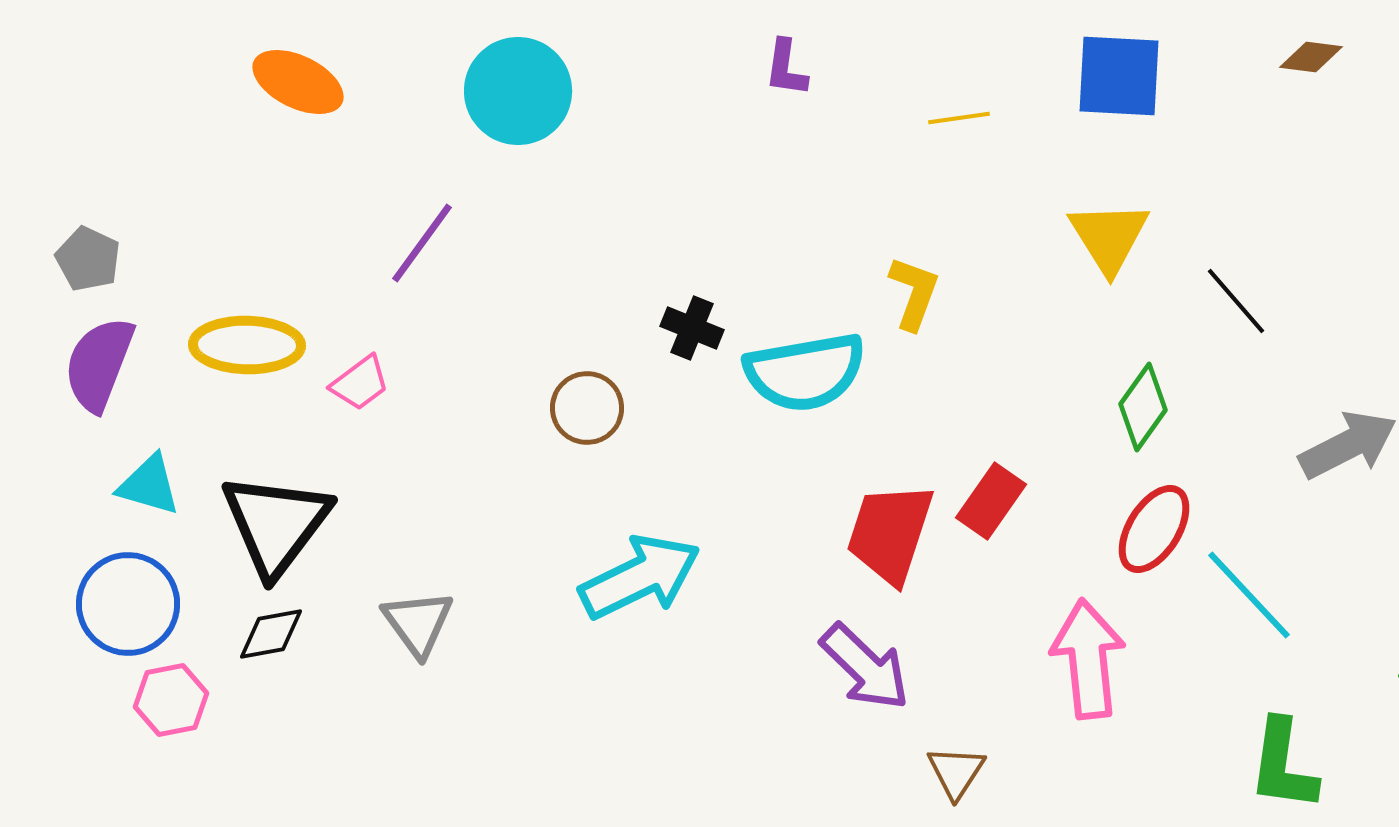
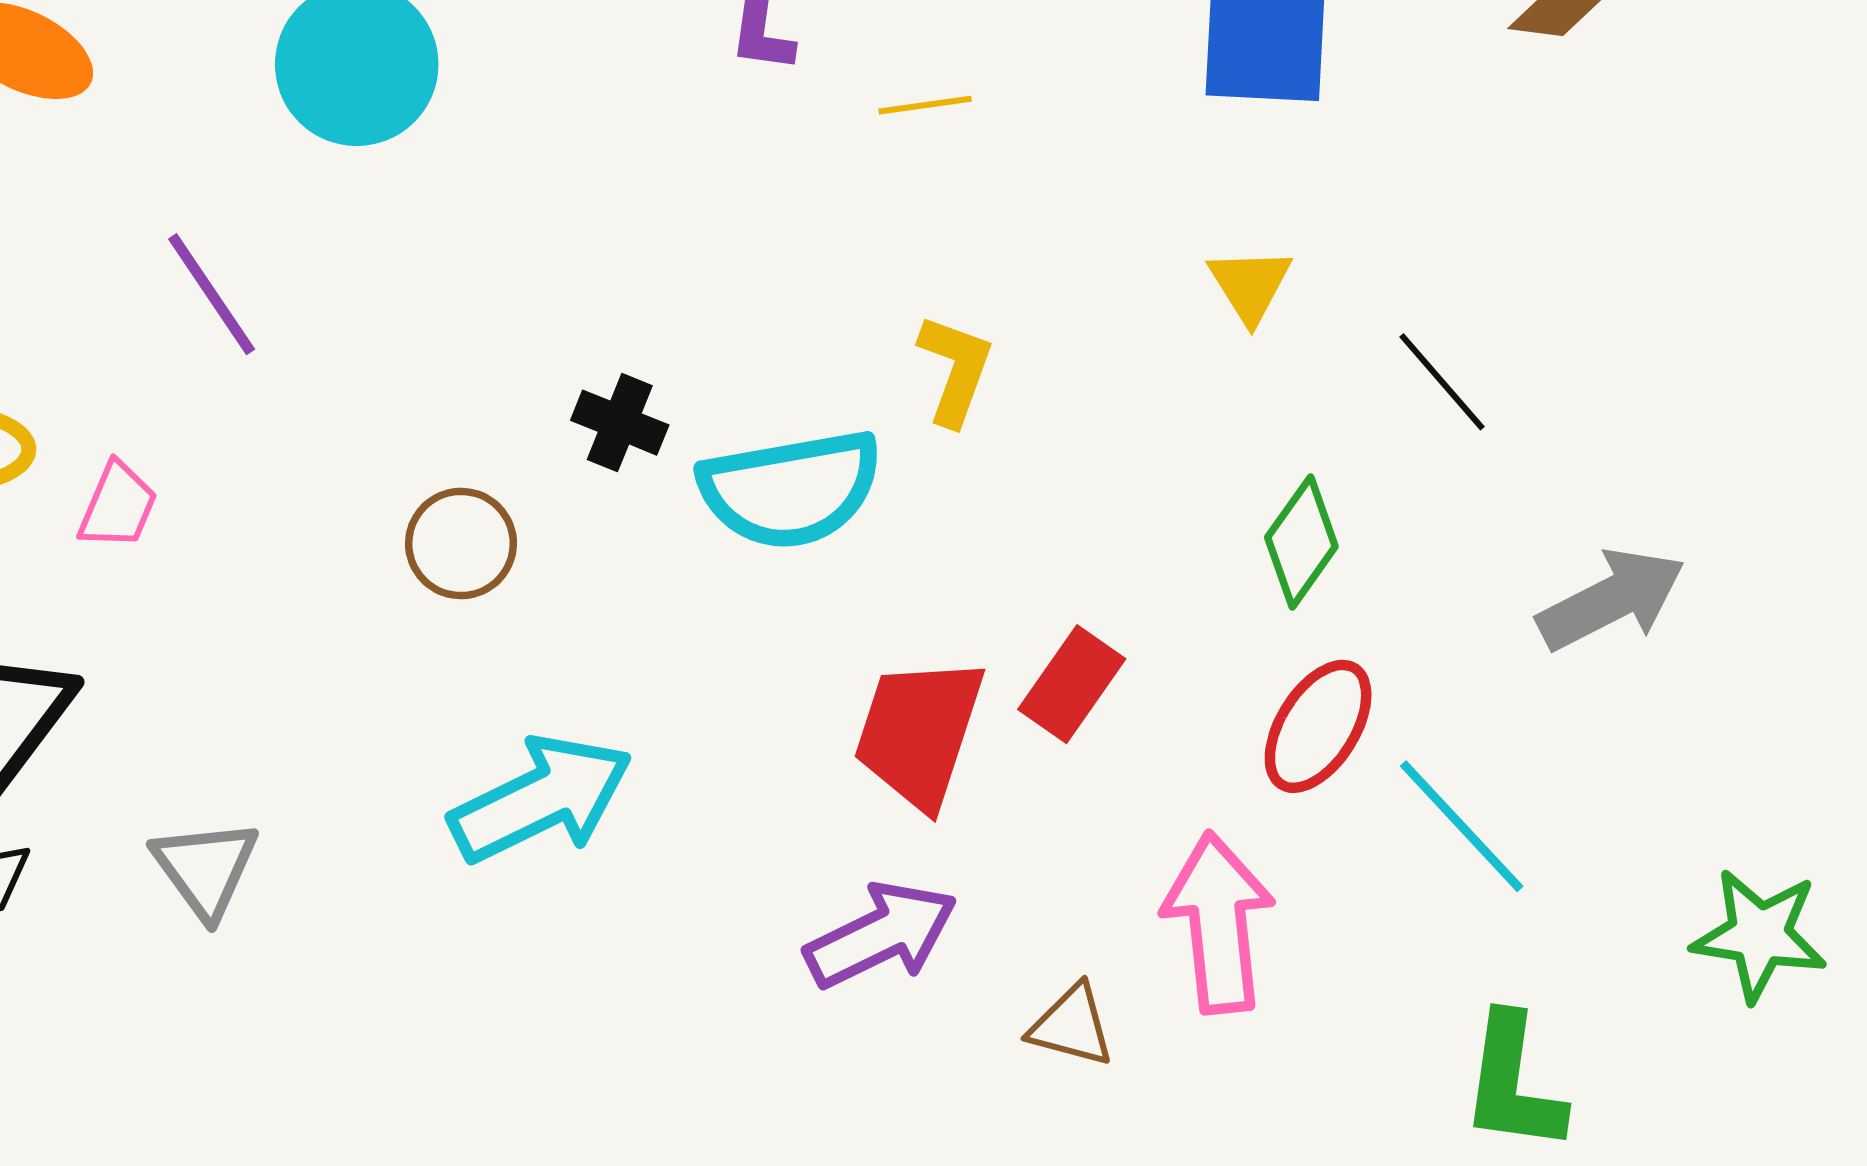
yellow line: (959, 118) -> (925, 105), moved
yellow triangle: (1109, 237) -> (1250, 285), size x0.7
purple line: (422, 243) -> (212, 294), turned -70
pink trapezoid: (360, 383) -> (118, 506), turned -30
purple arrow: (865, 667) -> (881, 935), turned -70
brown triangle: (956, 772) -> (1072, 1026), moved, turned -48

